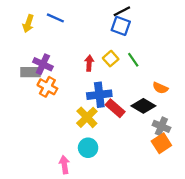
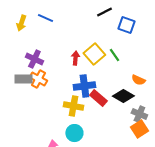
blue square: (121, 26) -> (126, 25), moved
yellow square: (111, 59) -> (94, 54), size x1.5
gray rectangle: (30, 72) -> (23, 79), moved
yellow cross: (87, 117) -> (73, 106), turned -36

